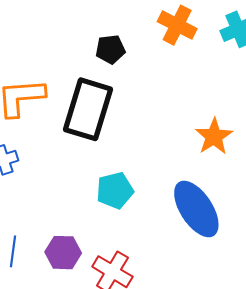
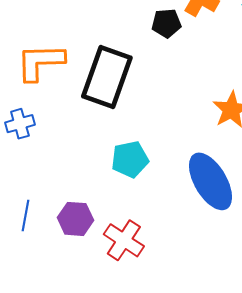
black pentagon: (110, 49) -> (166, 23), moved

